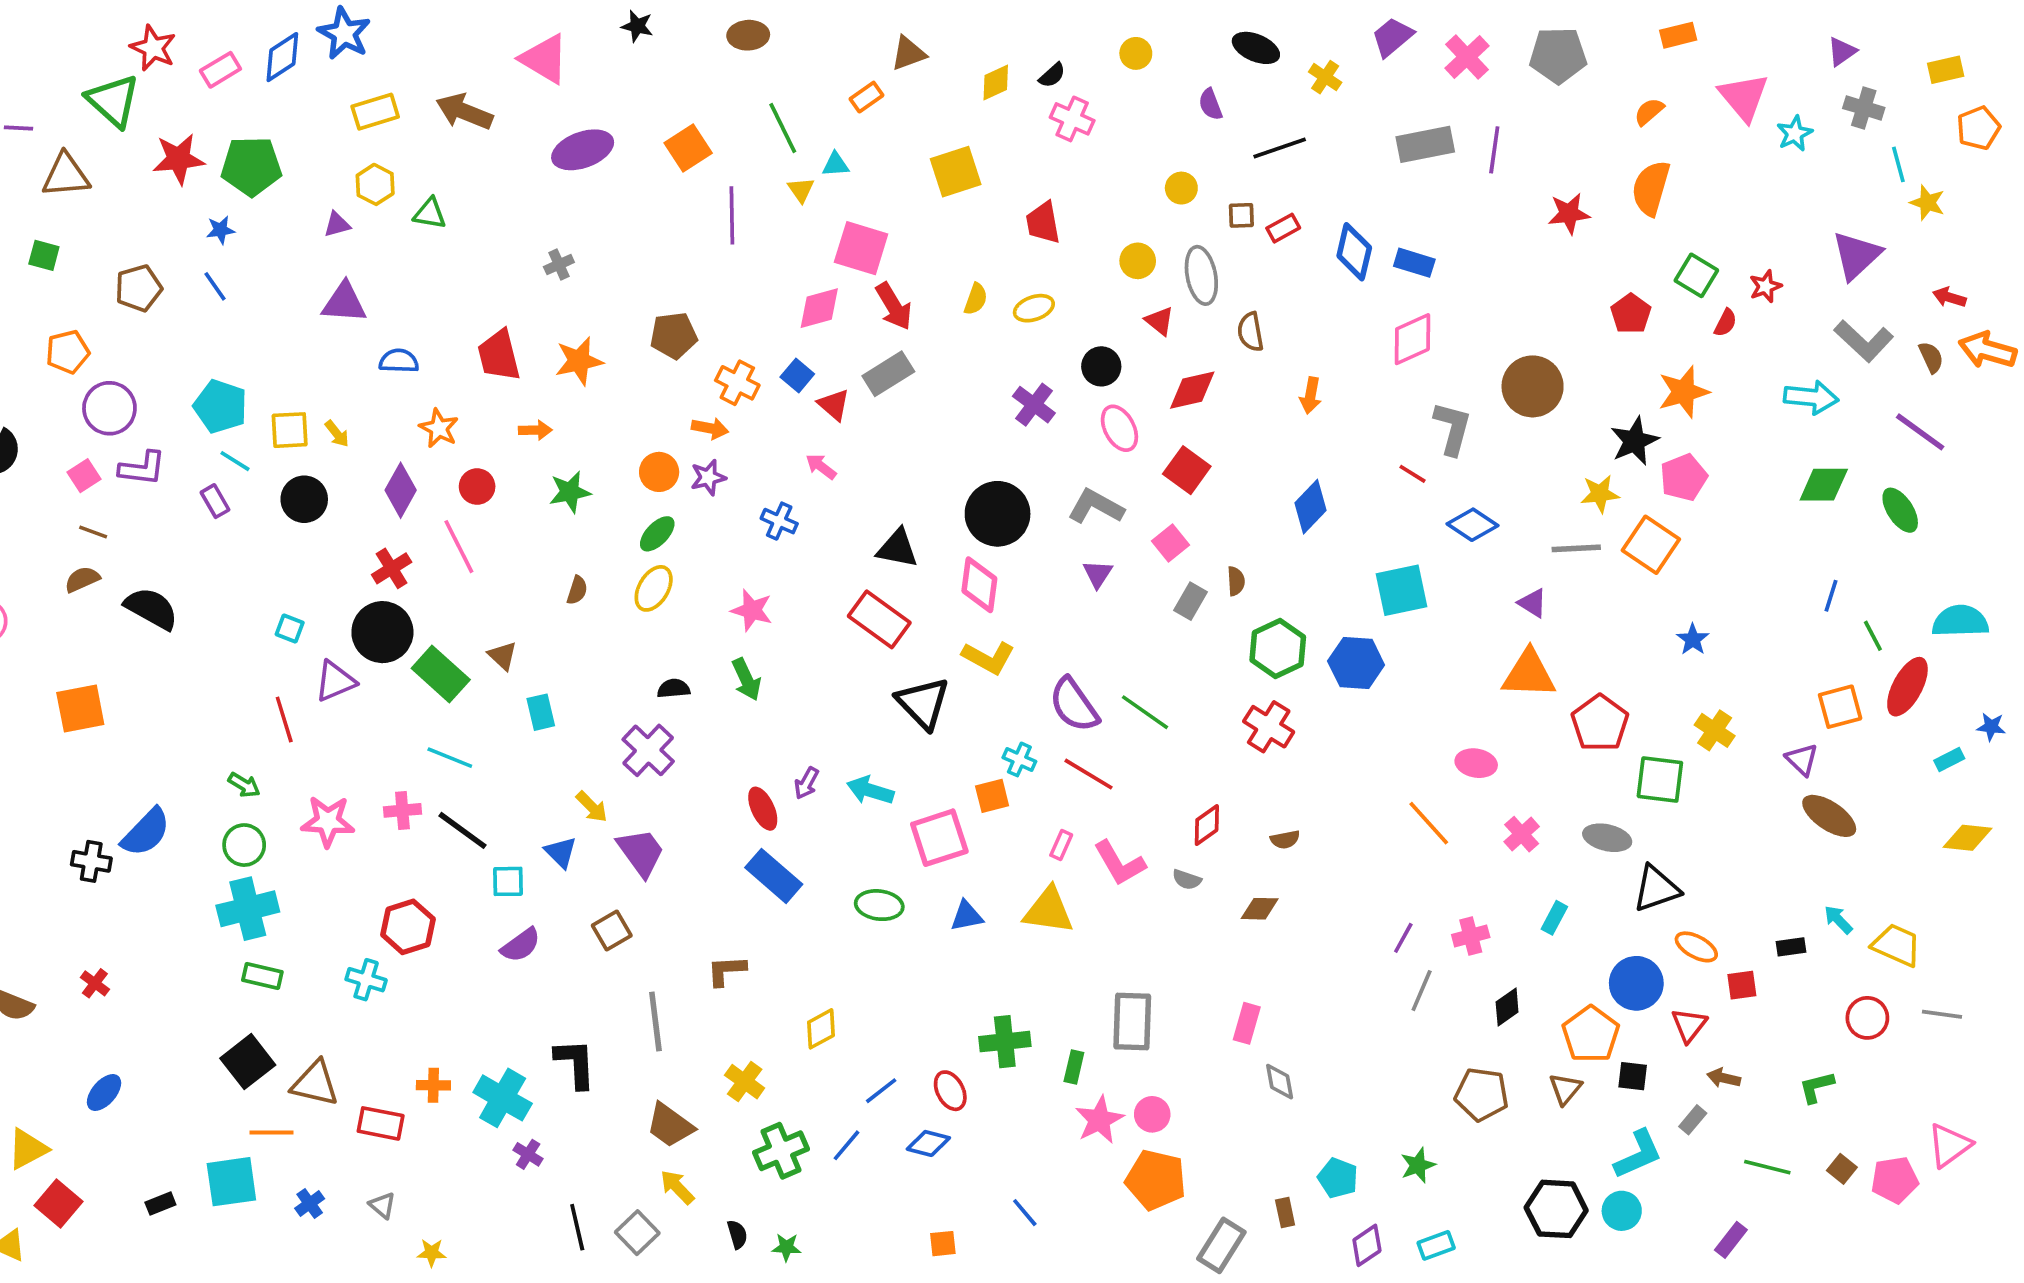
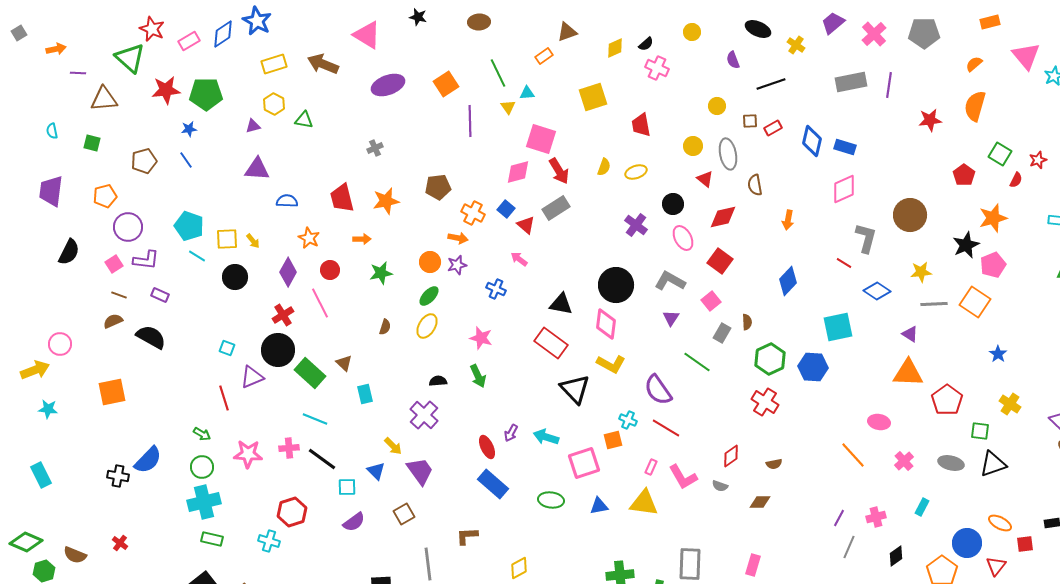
yellow star: (1600, 494) -> (921, 272), moved
purple rectangle: (215, 501) -> (160, 295), moved, turned -36
green line: (1145, 712) -> (697, 362), moved
green square: (1660, 779) -> (980, 431), size x0.7
black triangle: (1656, 889) -> (993, 464), moved

